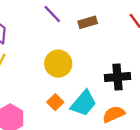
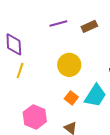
purple line: (52, 14) -> (58, 24), turned -54

